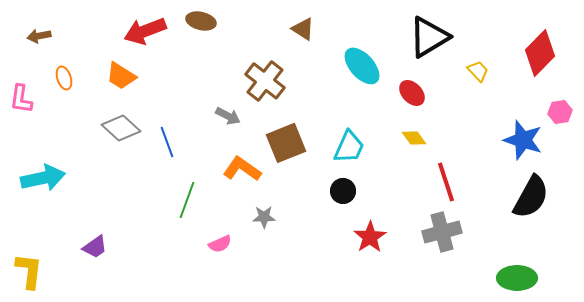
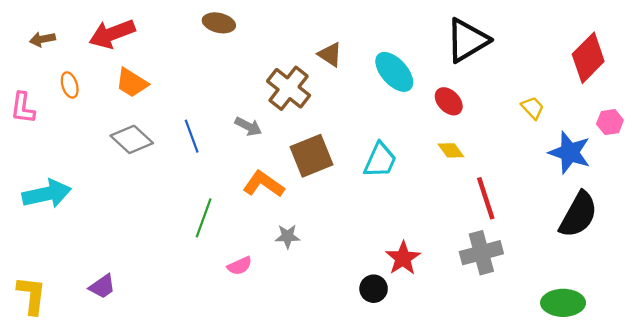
brown triangle: (303, 29) -> (330, 54), moved
red arrow: (145, 31) -> (112, 34), moved
yellow trapezoid: (478, 71) -> (533, 108), moved
blue line: (167, 142) -> (192, 136), moved
black circle: (343, 191) -> (374, 289), moved
purple trapezoid: (95, 247) -> (102, 286), moved

